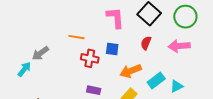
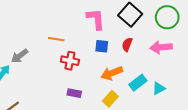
blue square: (112, 49) -> (102, 46), moved

